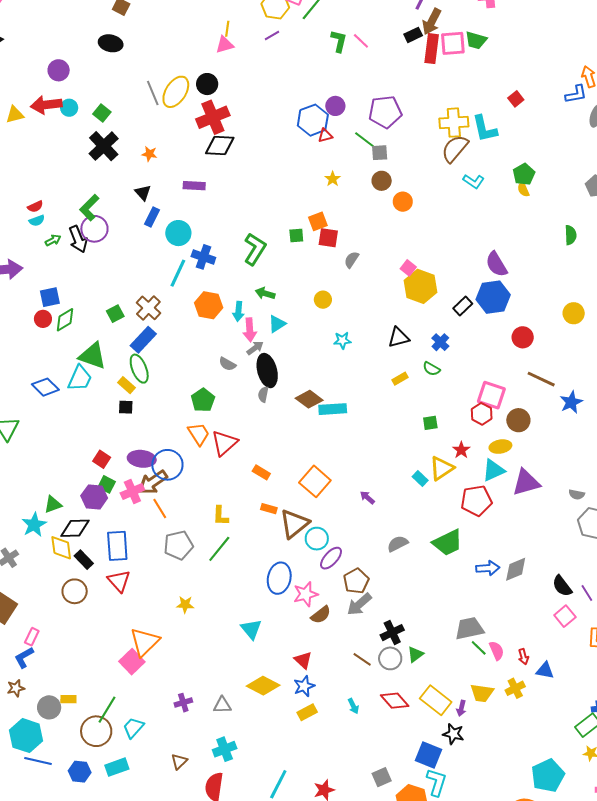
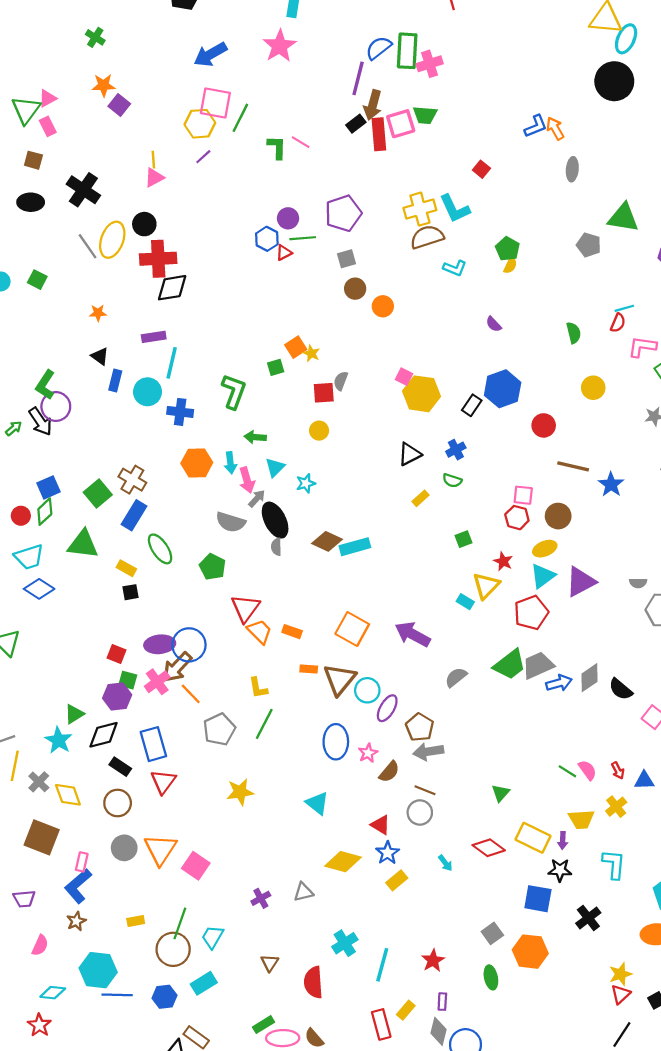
blue L-shape: (576, 94) -> (536, 126), moved
red cross: (213, 117) -> (158, 259), turned 32
blue hexagon: (313, 120) -> (267, 239), size x0.7
green line: (365, 140) -> (303, 238), moved, turned -30
black cross: (104, 146) -> (83, 190), moved
brown semicircle: (455, 149) -> (427, 237), turned 44
yellow star: (333, 179) -> (311, 353), moved
yellow semicircle: (523, 189) -> (510, 265), turned -119
green semicircle: (571, 235) -> (574, 333), moved
red square: (328, 238) -> (324, 393), moved
purple semicircle: (496, 264) -> (494, 324), moved, size x0.6
cyan line: (178, 273) -> (172, 363), moved
blue square: (50, 297) -> (48, 487), moved
green square: (115, 314) -> (98, 493), size x1.4
cyan star: (342, 340) -> (306, 483), moved
blue cross: (440, 342) -> (456, 450), turned 30
gray semicircle: (227, 364) -> (231, 522), size x1.5
green ellipse: (139, 369) -> (160, 549), moved
cyan trapezoid: (80, 378) -> (29, 557), moved, turned 60
pink square: (491, 395) -> (523, 495), size x0.7
orange trapezoid: (199, 434) -> (260, 632), moved
purple arrow: (367, 497) -> (413, 634), size x2.0
yellow diamond: (61, 548) -> (68, 795), moved
red triangle: (119, 581) -> (163, 782), turned 30
black semicircle: (562, 586) -> (621, 689), moved
pink star: (306, 594) -> (368, 753), size x0.7
gray arrow: (359, 604) -> (428, 752), turned 44
yellow star: (185, 605) -> (240, 792), size x1.4
gray trapezoid: (469, 628) -> (538, 665), moved
black cross: (392, 633) -> (588, 918), moved
orange triangle: (145, 642) -> (160, 849), moved
blue L-shape: (24, 657) -> (78, 886), size x1.4
gray circle: (390, 658) -> (420, 812), moved
brown line: (362, 659) -> (425, 790), moved
gray circle: (49, 707) -> (124, 848), moved
cyan cross: (225, 749) -> (345, 943), moved
cyan L-shape: (436, 782) -> (614, 864), moved

